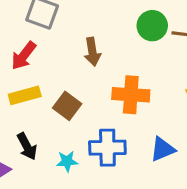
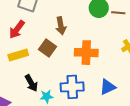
brown square: (67, 106) -> (47, 48), moved
black arrow: (27, 146) -> (31, 83), moved

